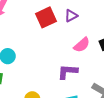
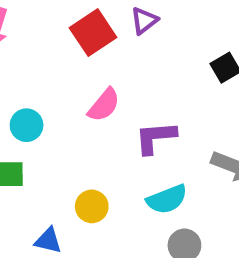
pink semicircle: (82, 45) -> (104, 105), moved

